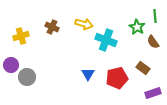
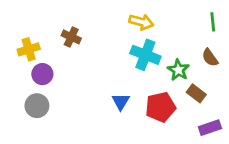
yellow arrow: (84, 24) -> (141, 22), moved
green star: (137, 27) -> (178, 70), moved
purple circle: (11, 65) -> (42, 74), moved

